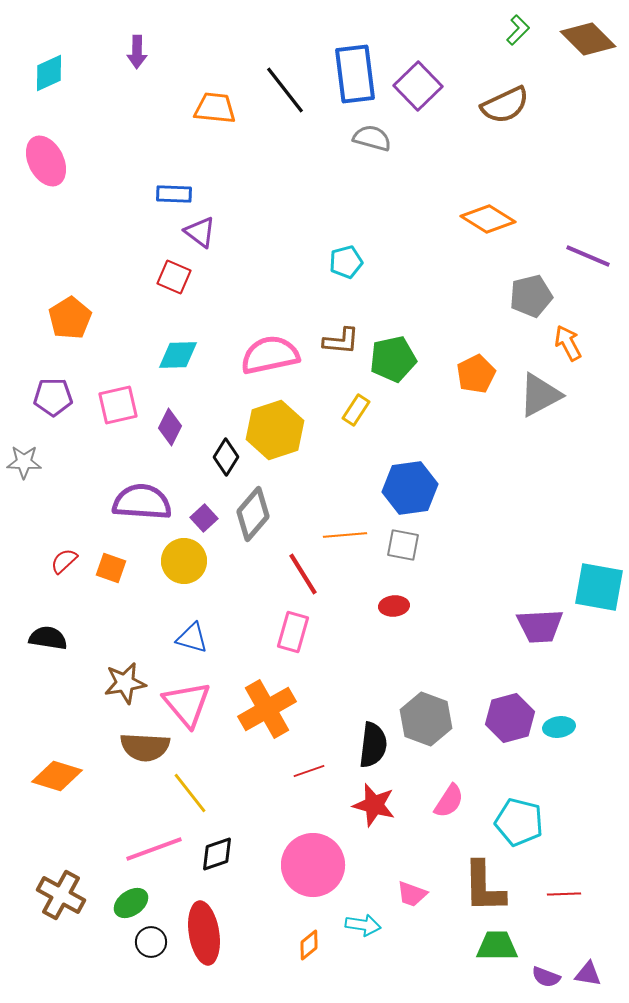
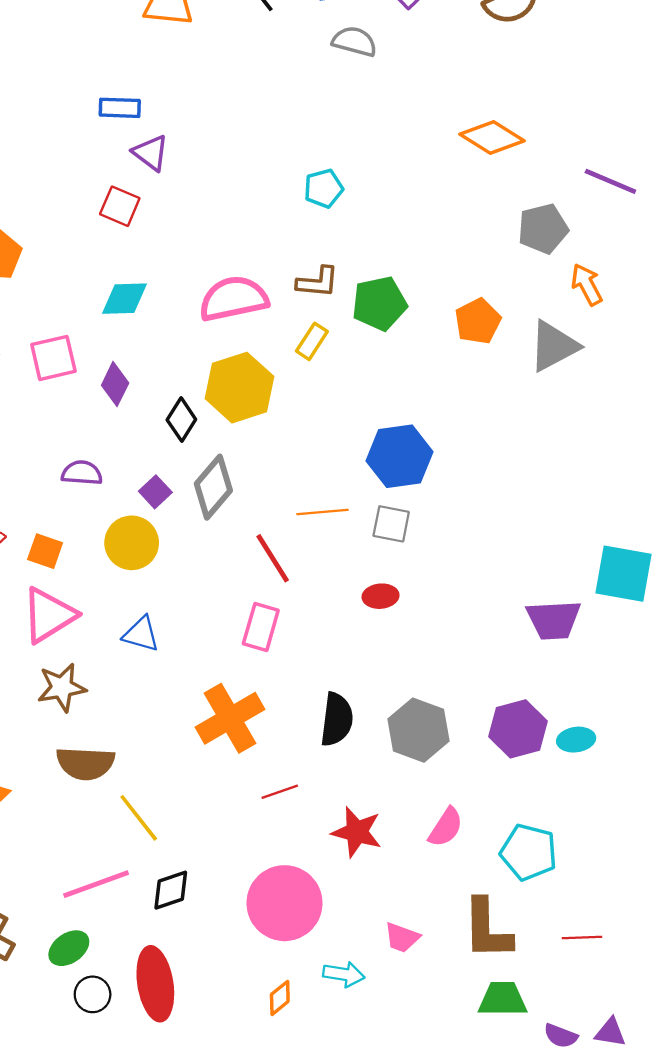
yellow rectangle: (356, 410) -> (312, 341), moved
purple semicircle: (142, 502) -> (82, 473), size x0.6
pink triangle: (187, 704) -> (49, 615), moved, turned 38
black semicircle: (373, 745) -> (337, 719), moved

